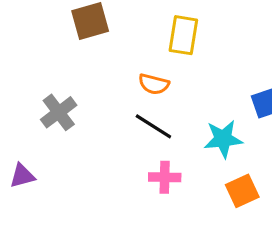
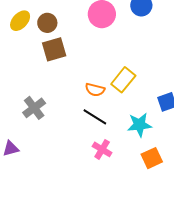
yellow rectangle: (183, 35) -> (123, 80), moved, turned 30
pink cross: (165, 177) -> (102, 149), turned 30

